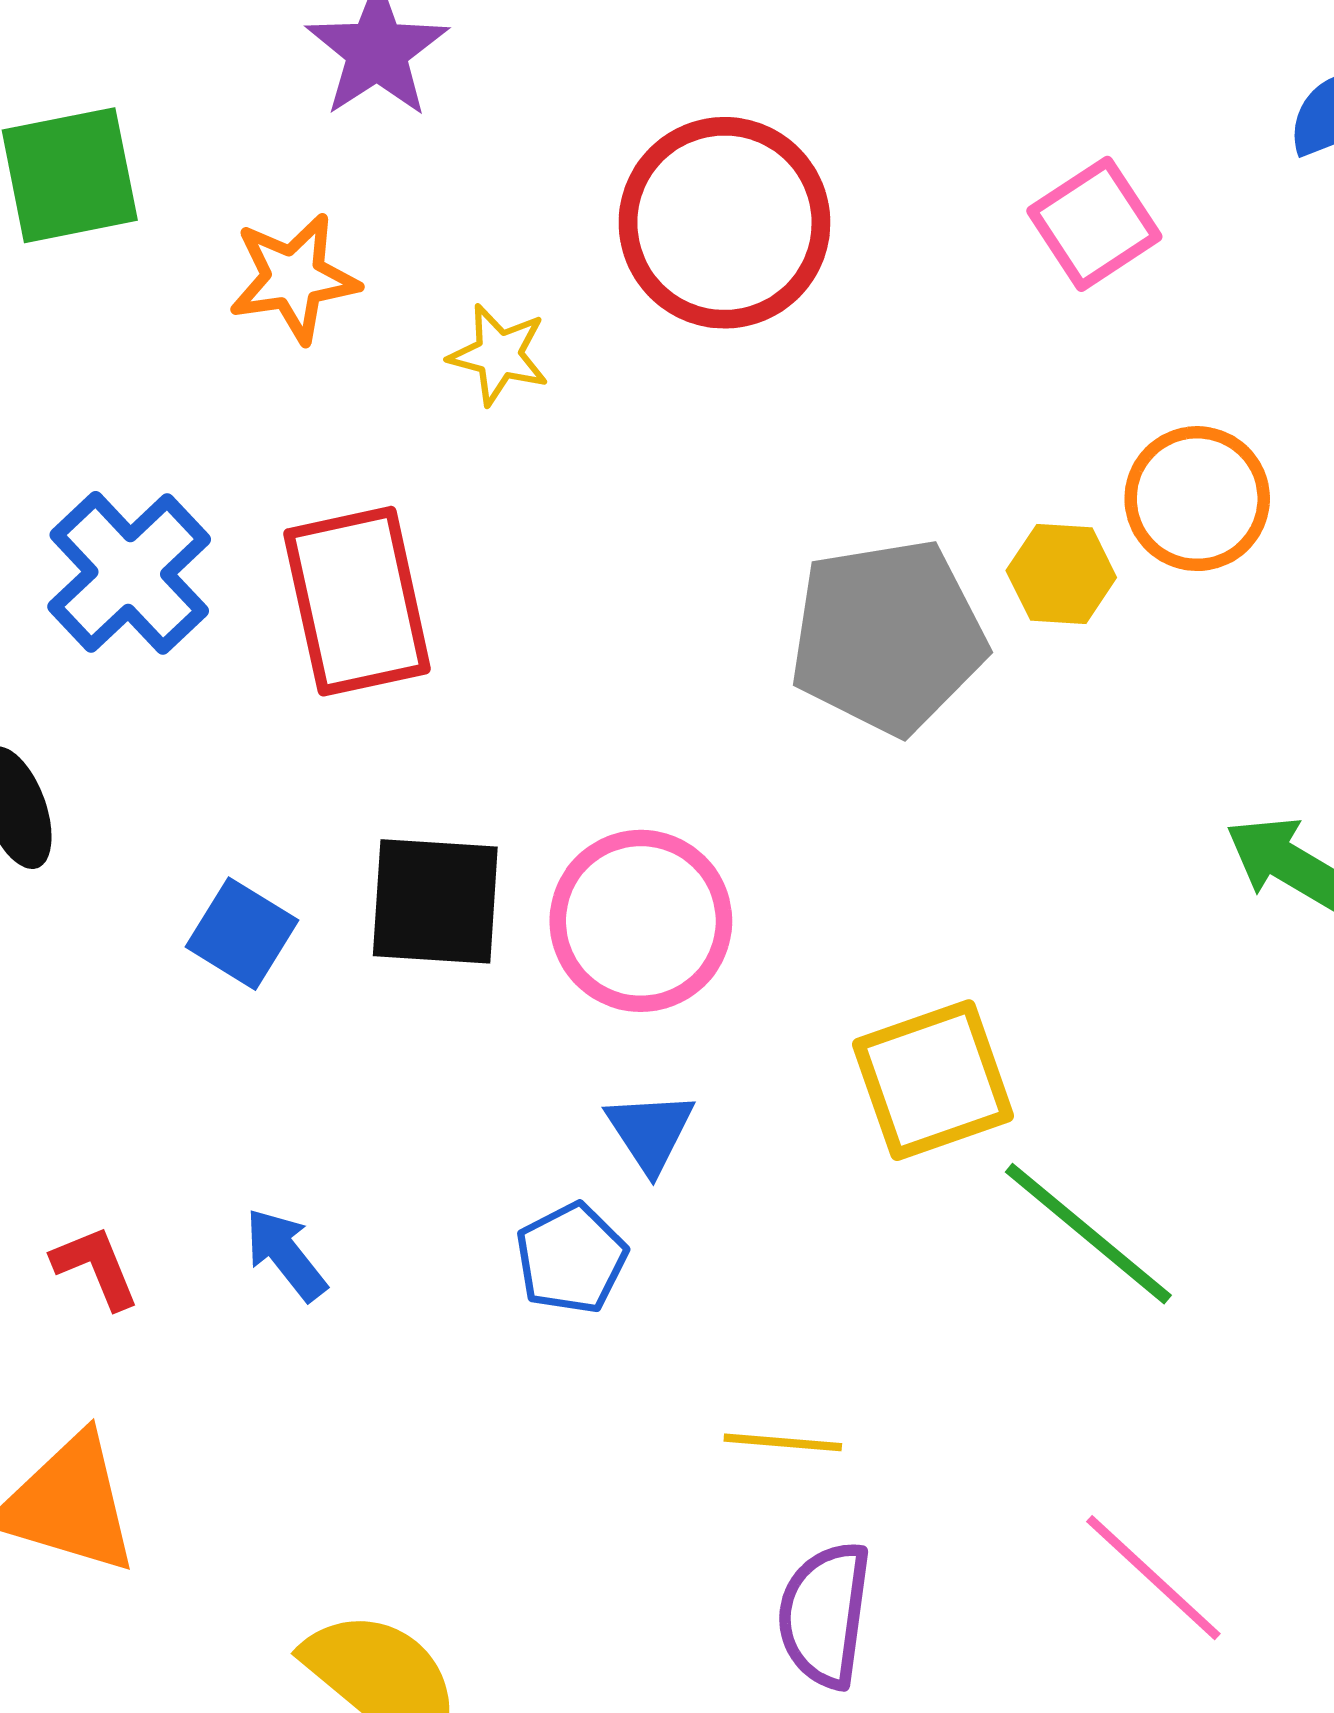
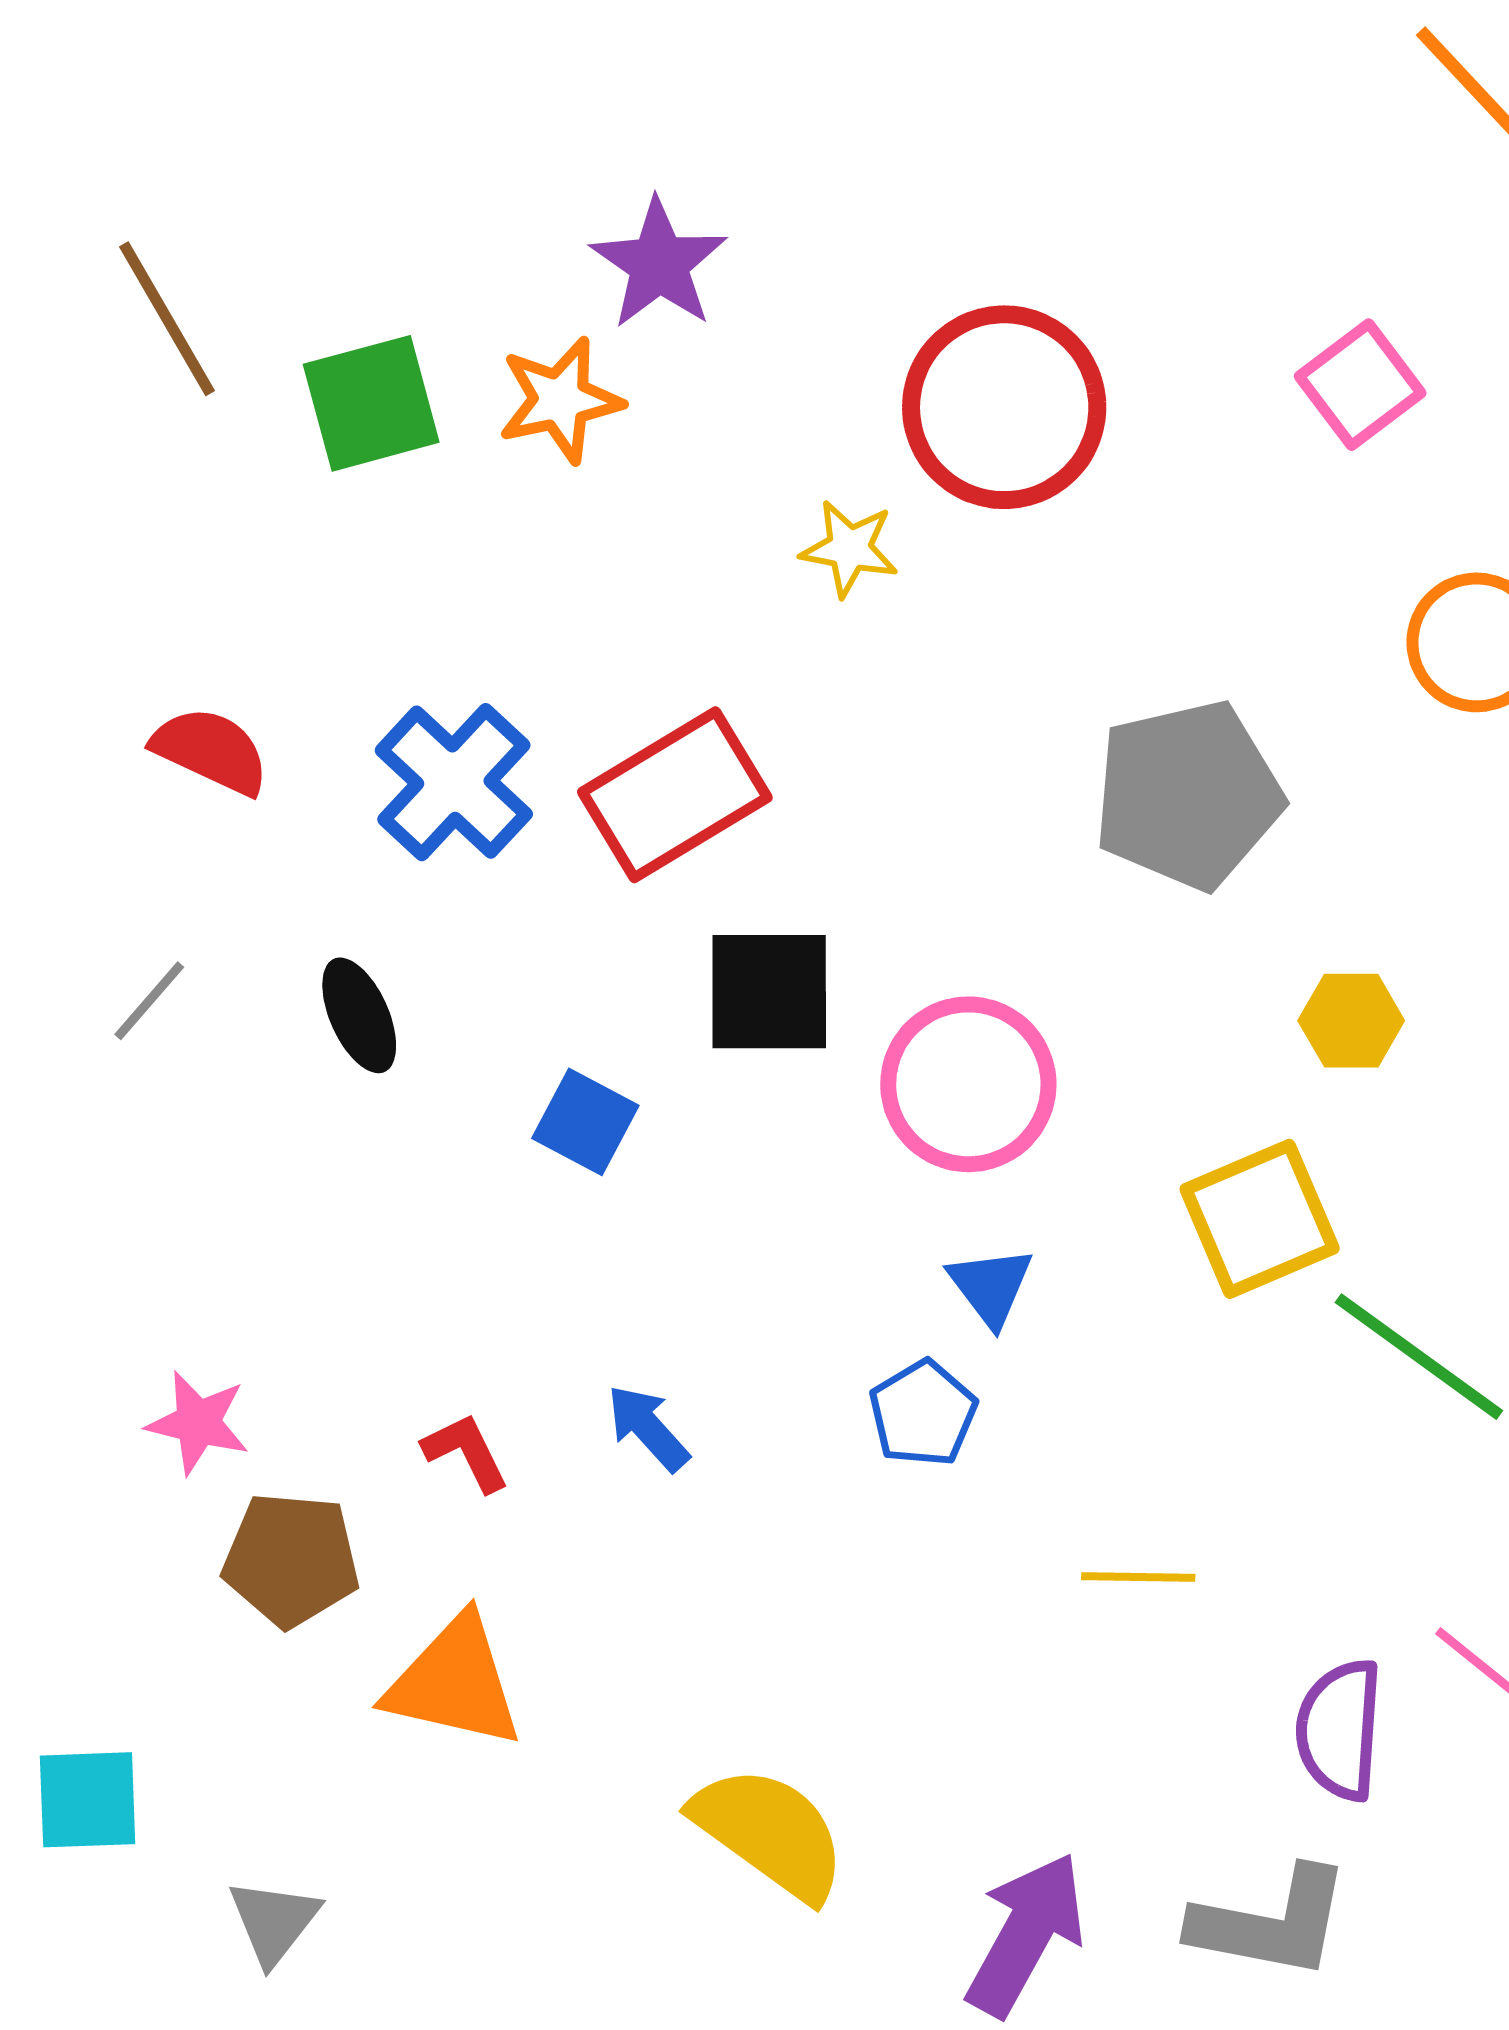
orange star: (294, 278) -> (560, 400), moved
yellow star: (499, 355) -> (849, 549), moved
yellow hexagon: (1061, 574) -> (1351, 1021), moved
red rectangle: (357, 601) -> (675, 795), turned 75
black square: (435, 901) -> (769, 992), moved
purple semicircle: (825, 1615) -> (1339, 1730), moved

